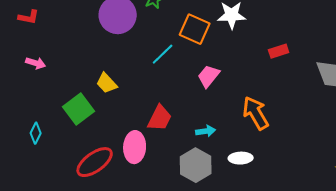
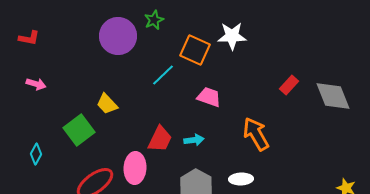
red rectangle: (279, 51) -> (289, 85), moved, turned -30
pink trapezoid: (209, 76) -> (209, 97), turned 70
cyan arrow: (206, 131) -> (194, 140), moved

